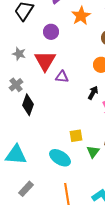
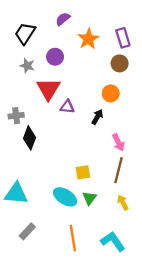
gray star: (19, 54) -> (27, 66), moved
gray cross: (16, 85) -> (16, 116), turned 32
black arrow: (93, 93) -> (97, 117), moved
green triangle: (93, 152) -> (90, 198), moved

